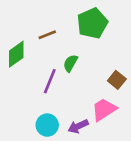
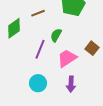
pink trapezoid: (104, 110) -> (67, 58), moved
purple arrow: (78, 126) -> (71, 84), moved, turned -63

